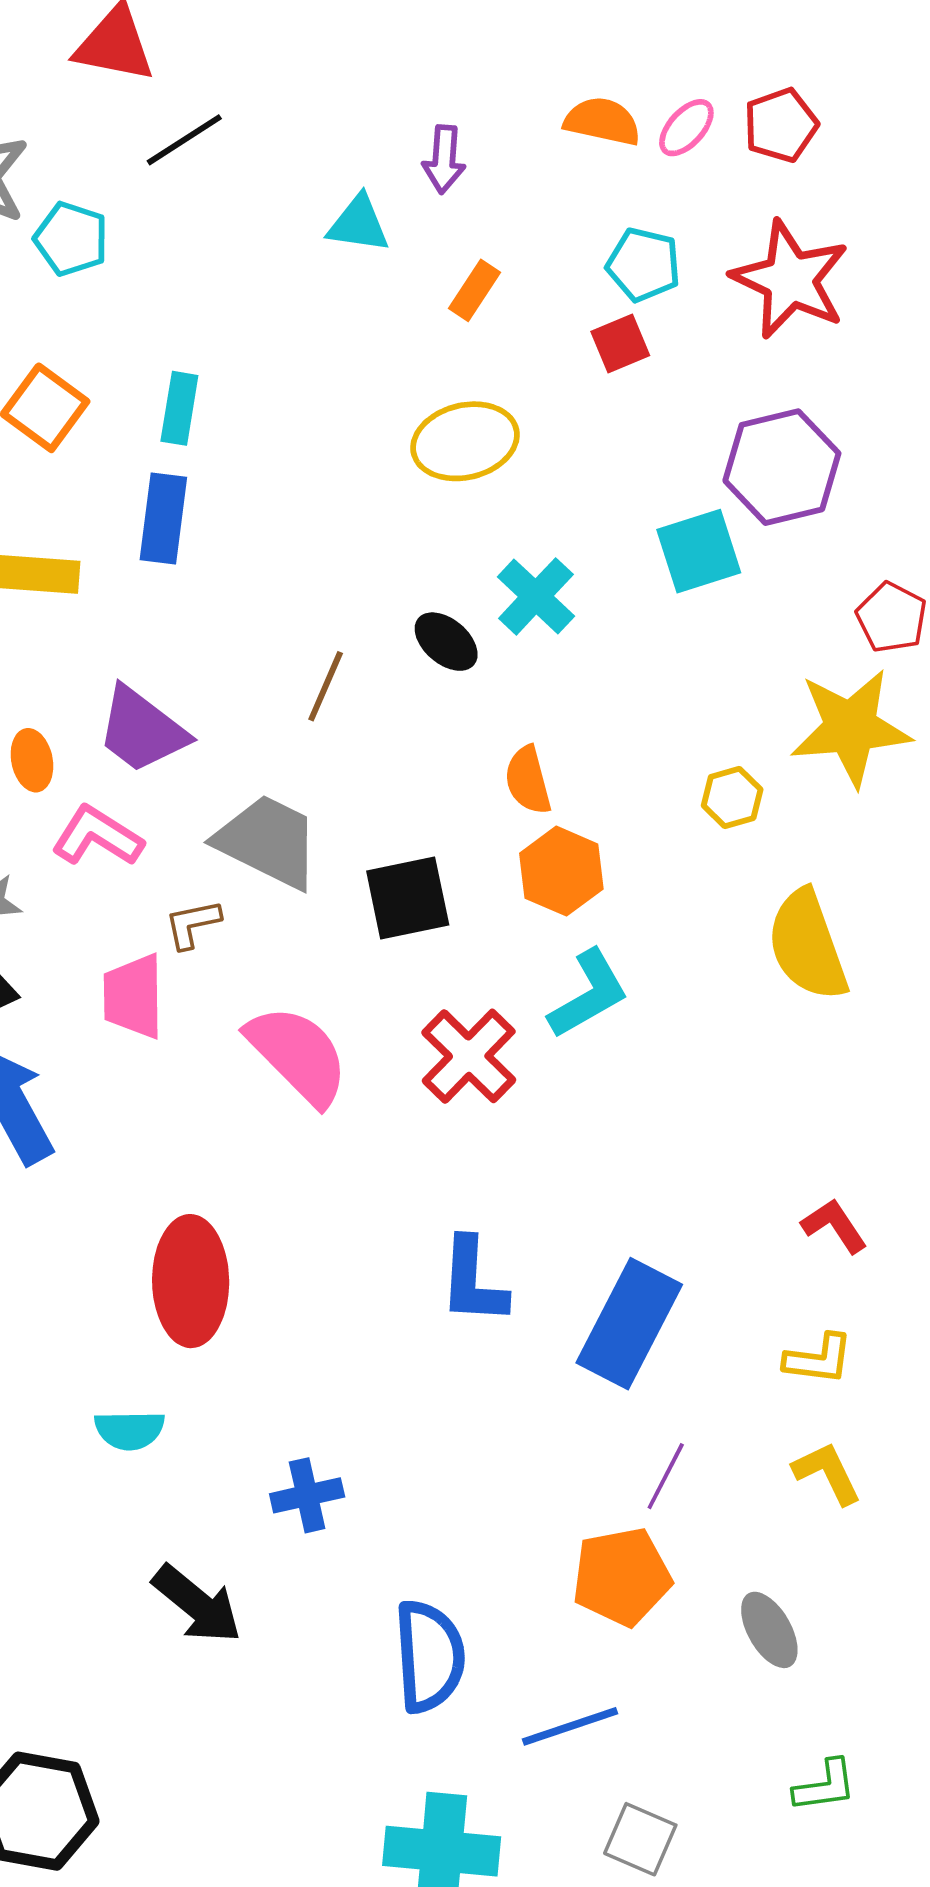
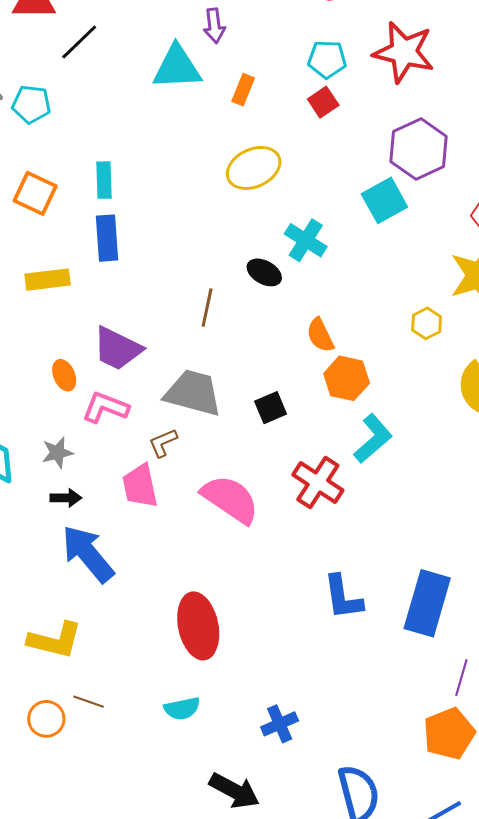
cyan triangle: (358, 224) -> (177, 67), size x1.5
black square: (408, 898) -> (271, 408), size x0.7

